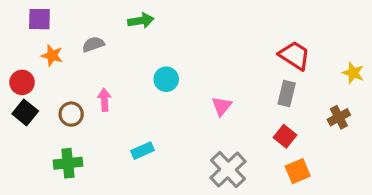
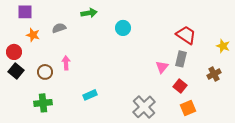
cyan circle: (166, 79) -> (123, 28), moved
pink triangle: (222, 106) -> (162, 67), moved

